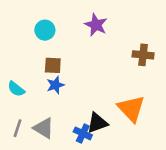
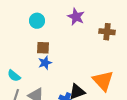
brown cross: (143, 55) -> (107, 32), moved
cyan semicircle: (16, 89) -> (14, 76), moved

